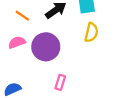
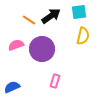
orange line: (22, 16) -> (29, 20), moved

